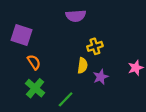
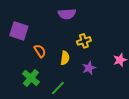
orange semicircle: (34, 62) -> (40, 51), moved
yellow semicircle: (83, 66) -> (65, 58), moved

